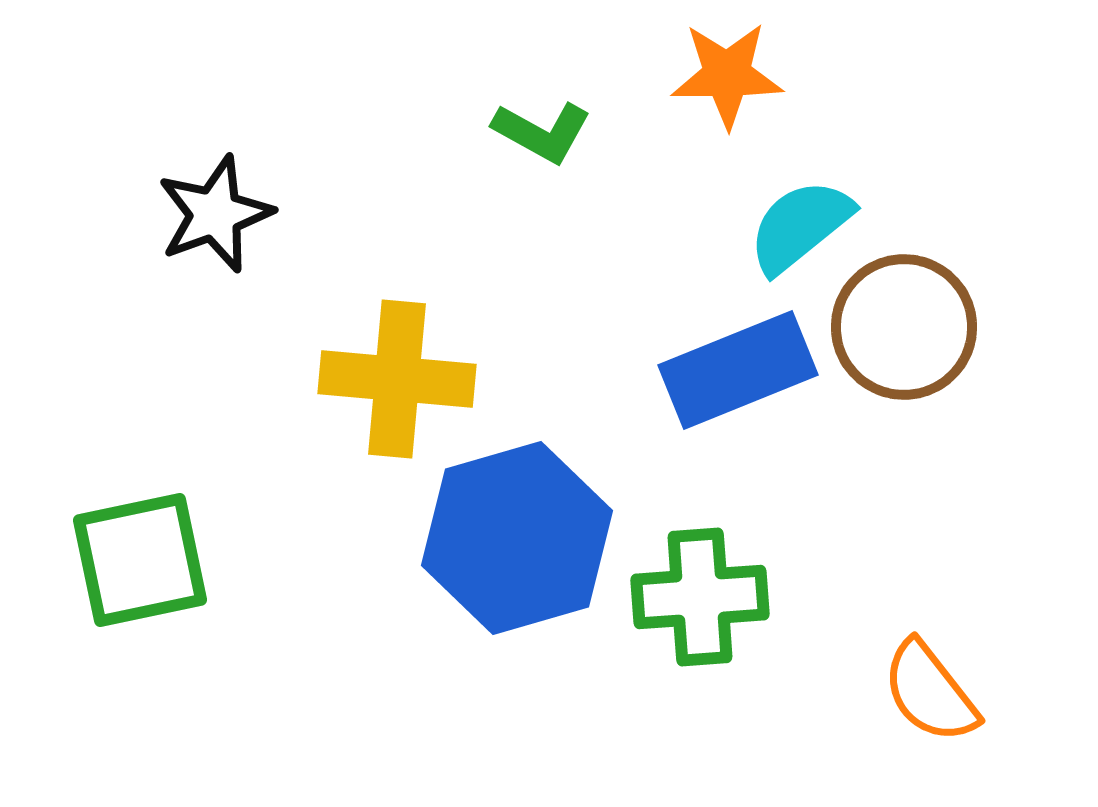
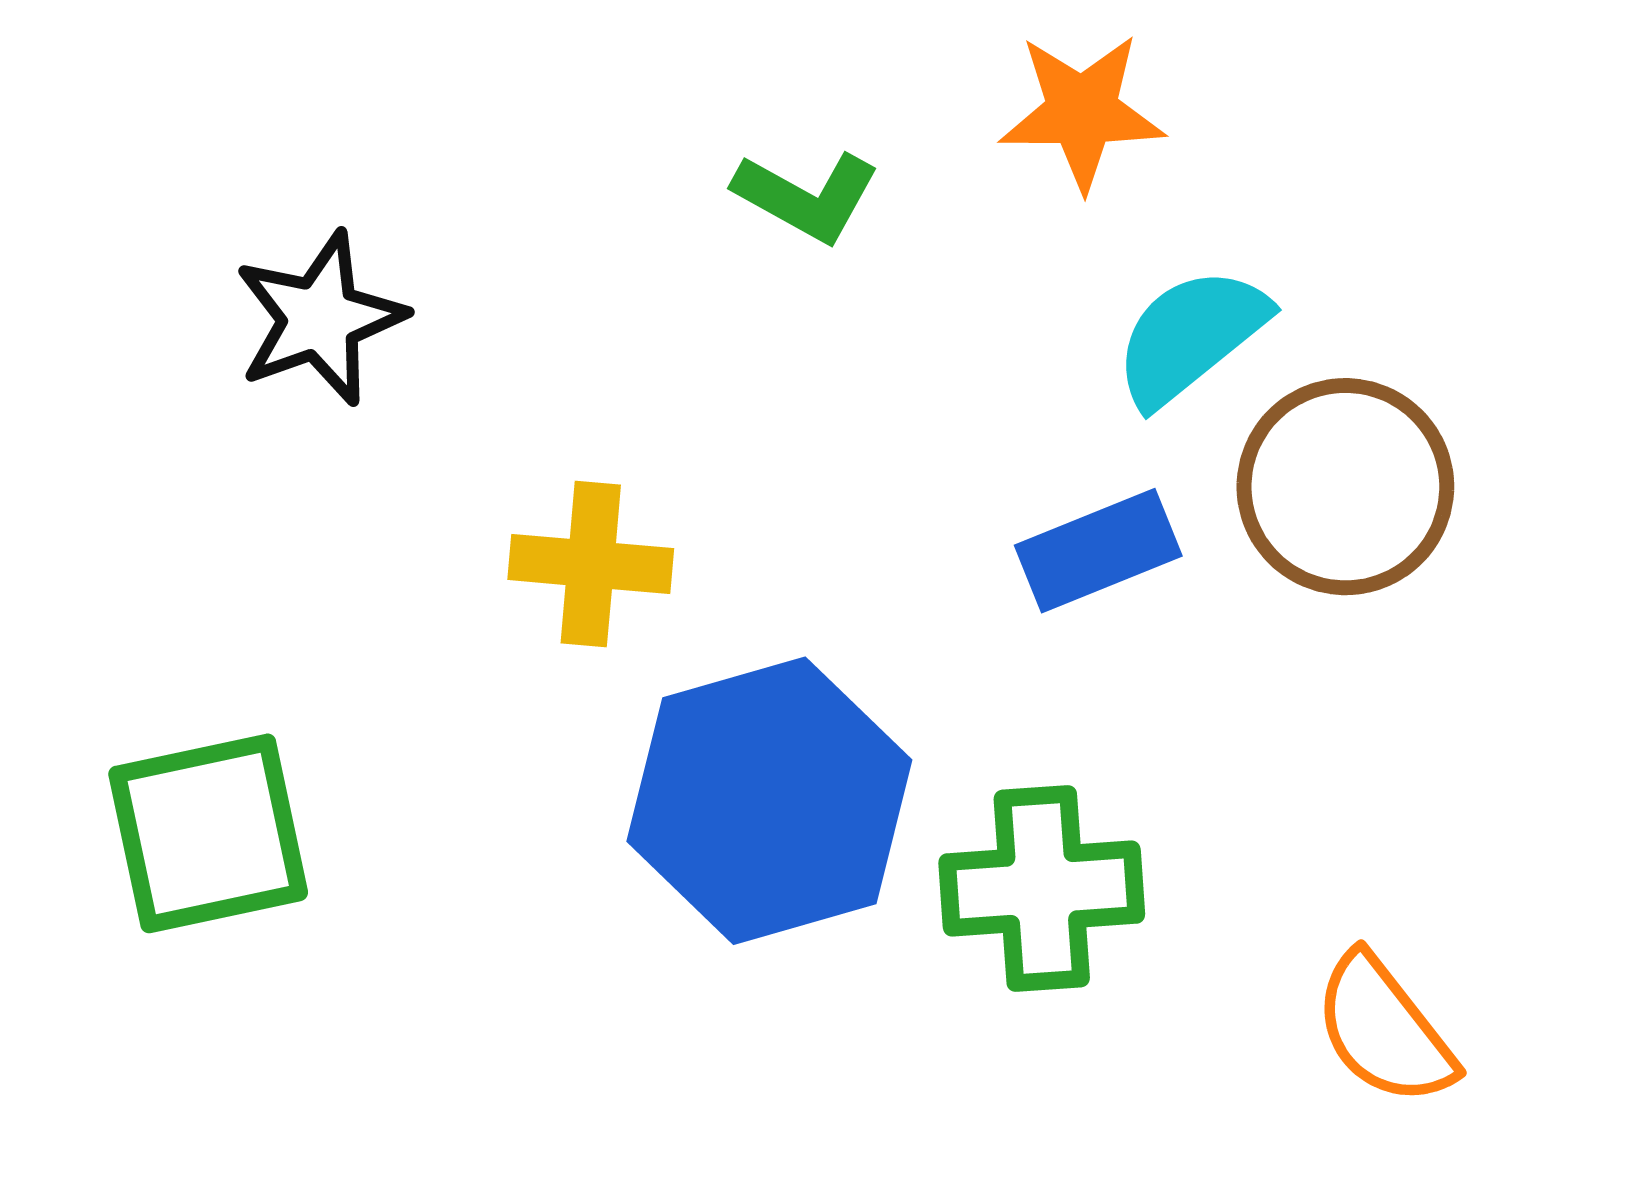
blue rectangle: (738, 370) -> (1098, 551), size x0.7
yellow cross: (397, 379) -> (591, 564), size x0.7

